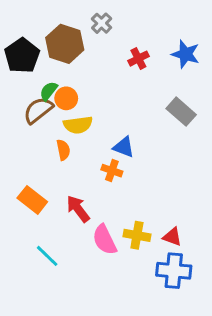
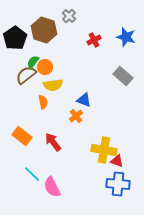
orange cross: (112, 171) -> (76, 116), turned 32
yellow cross: (137, 235) -> (104, 150), moved, size x1.4
pink semicircle: (105, 240) -> (52, 187), moved

